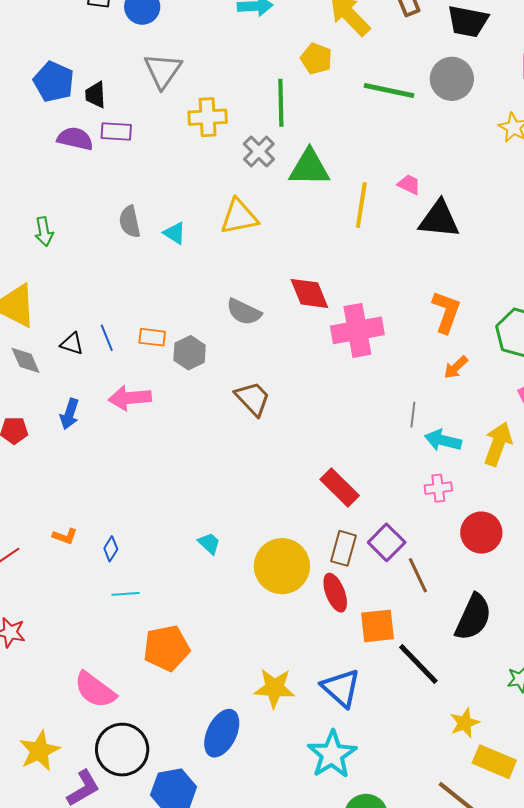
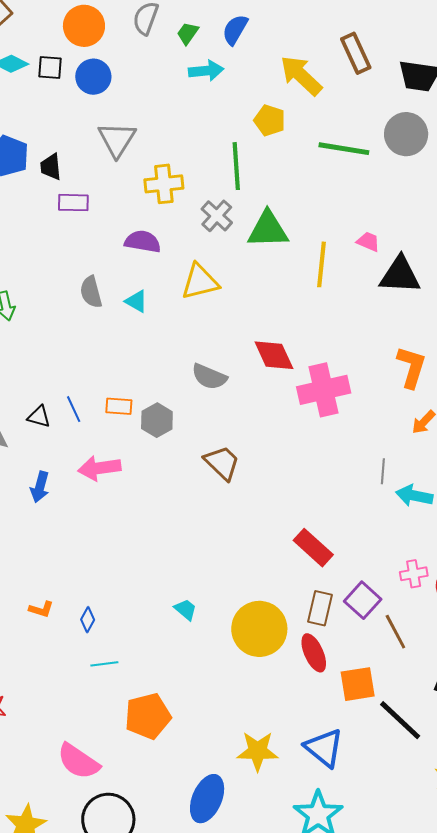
purple semicircle: (75, 139) -> (143, 242), moved
pink cross: (438, 488) -> (414, 574), moved

